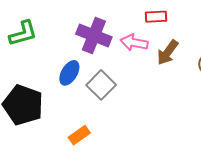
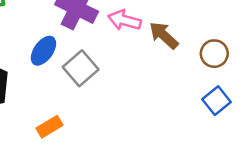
brown arrow: (168, 52) -> (164, 35), turned 92

